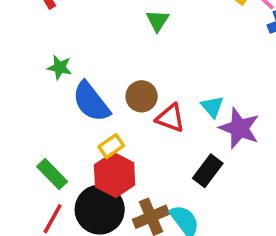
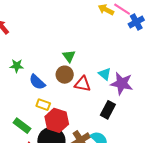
green triangle: (158, 21) -> (69, 56), moved
blue semicircle: (91, 102) -> (37, 82), size x0.7
yellow rectangle: (111, 146) -> (43, 105), moved, turned 64

